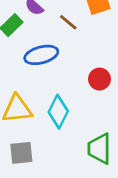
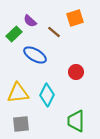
blue ellipse: (41, 55) -> (35, 55), turned 45

